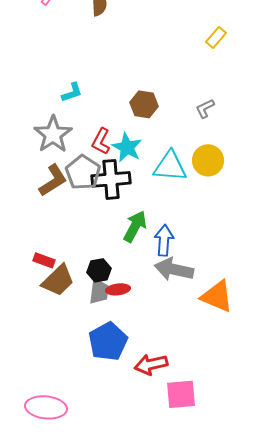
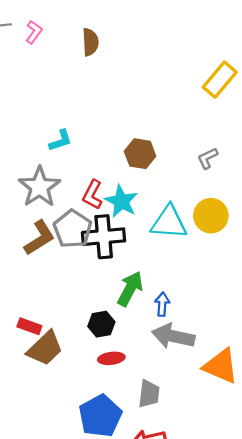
yellow rectangle: (216, 37) -> (220, 80), size x1.5
blue arrow: (164, 240) -> (162, 304), size x0.7
black hexagon: (99, 270) -> (101, 324), moved
gray trapezoid: (99, 291) -> (149, 394), moved

